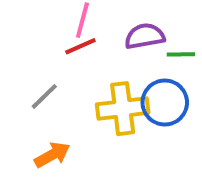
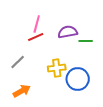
blue circle: (165, 102) -> (78, 79), moved
yellow cross: (123, 109) -> (57, 68), size x0.7

